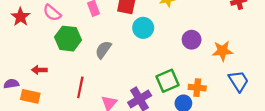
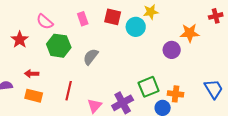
red star: (20, 17) -> (20, 40), moved
cyan circle: (143, 28) -> (136, 27), moved
orange star: (222, 51) -> (190, 33), moved
orange rectangle: (30, 96) -> (34, 96), moved

